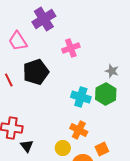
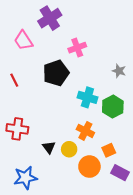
black pentagon: (36, 72) -> (56, 73), moved
green hexagon: (106, 94) -> (113, 107), moved
black triangle: (27, 146) -> (49, 147), moved

